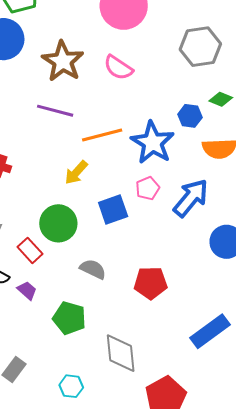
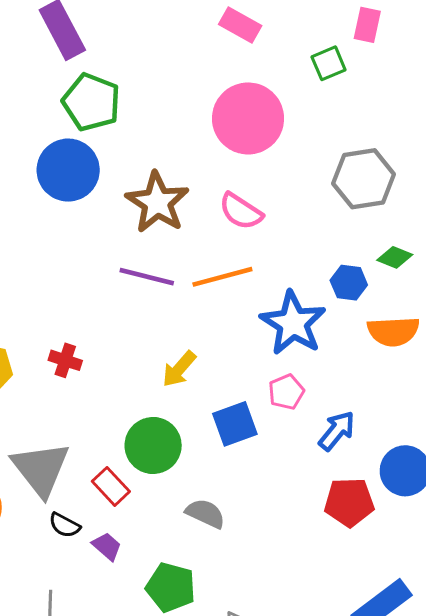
orange line: (102, 135) -> (222, 277), moved
blue arrow: (191, 198) -> (337, 431), moved, size x0.7
red pentagon: (151, 283) -> (349, 502), moved

